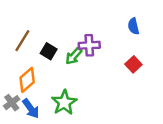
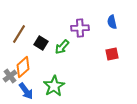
purple cross: (89, 45) -> (80, 28), moved
red square: (133, 64) -> (112, 54), turned 32
gray cross: (12, 103) -> (10, 76), moved

